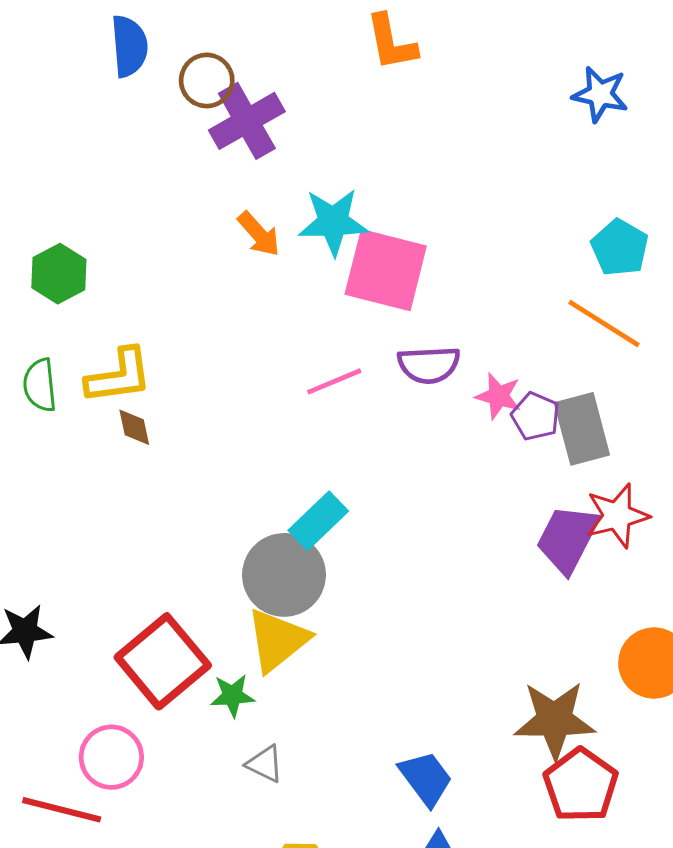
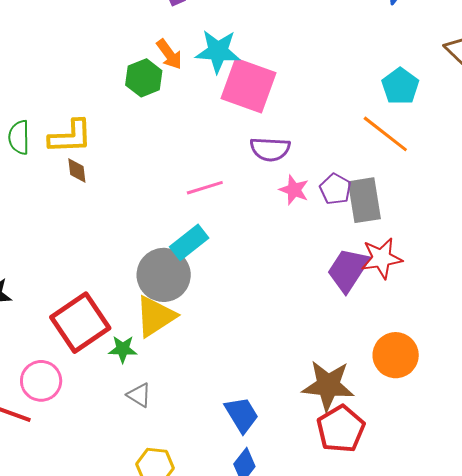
green hexagon: (59, 274) -> (144, 78), moved
pink line: (334, 381) -> (205, 188), moved
pink star: (498, 396) -> (294, 190), moved

